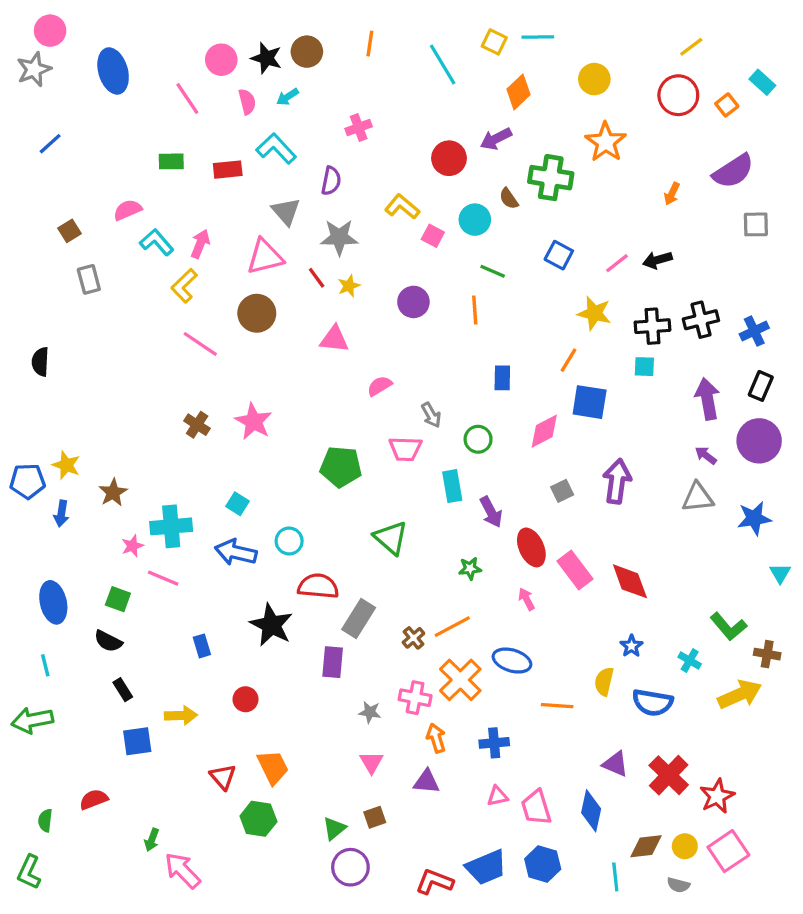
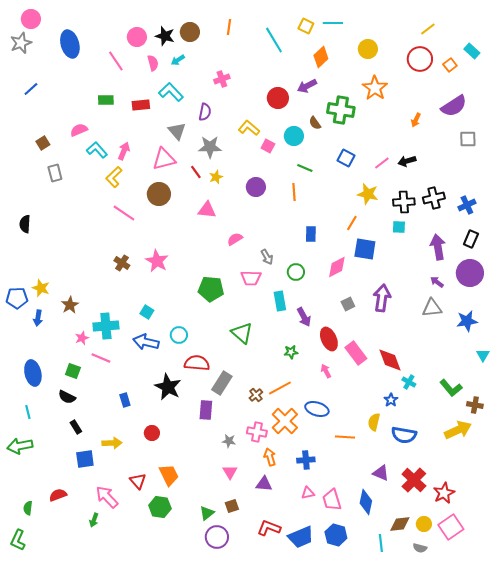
cyan cross: (690, 661) -> (409, 382), moved
pink arrow: (183, 870) -> (107, 497), moved
red L-shape: (434, 882) -> (269, 528), moved

